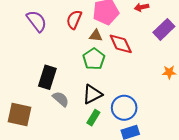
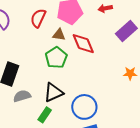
gray semicircle: (61, 99) -> (22, 96), turned -60
green rectangle: (93, 118) -> (45, 115), moved

